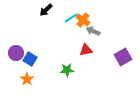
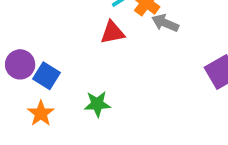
red triangle: (86, 50) -> (112, 32), moved
green star: (67, 70) -> (97, 104), moved

